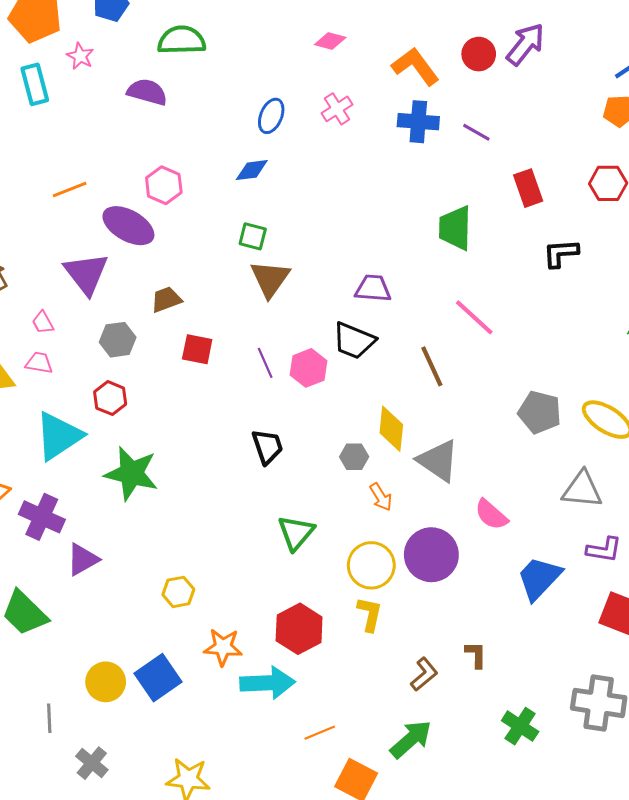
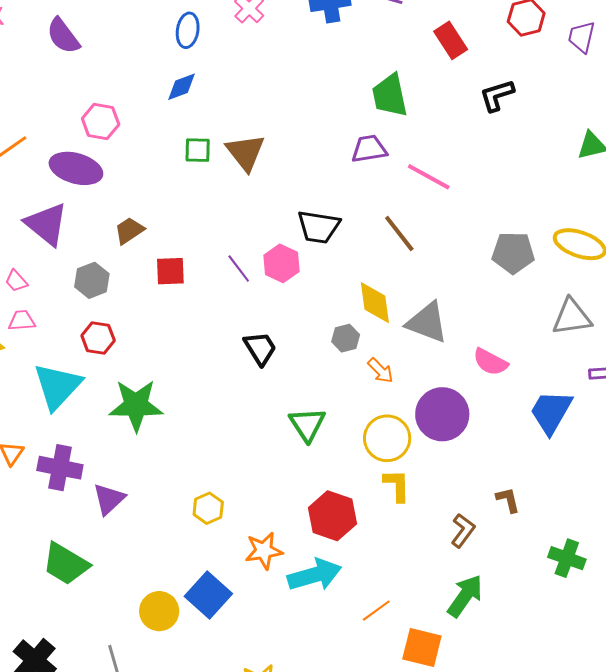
purple semicircle: (147, 92) -> (63, 36), turned -129
brown triangle: (270, 279) -> (245, 152), moved
purple trapezoid: (373, 288) -> (369, 149), moved

